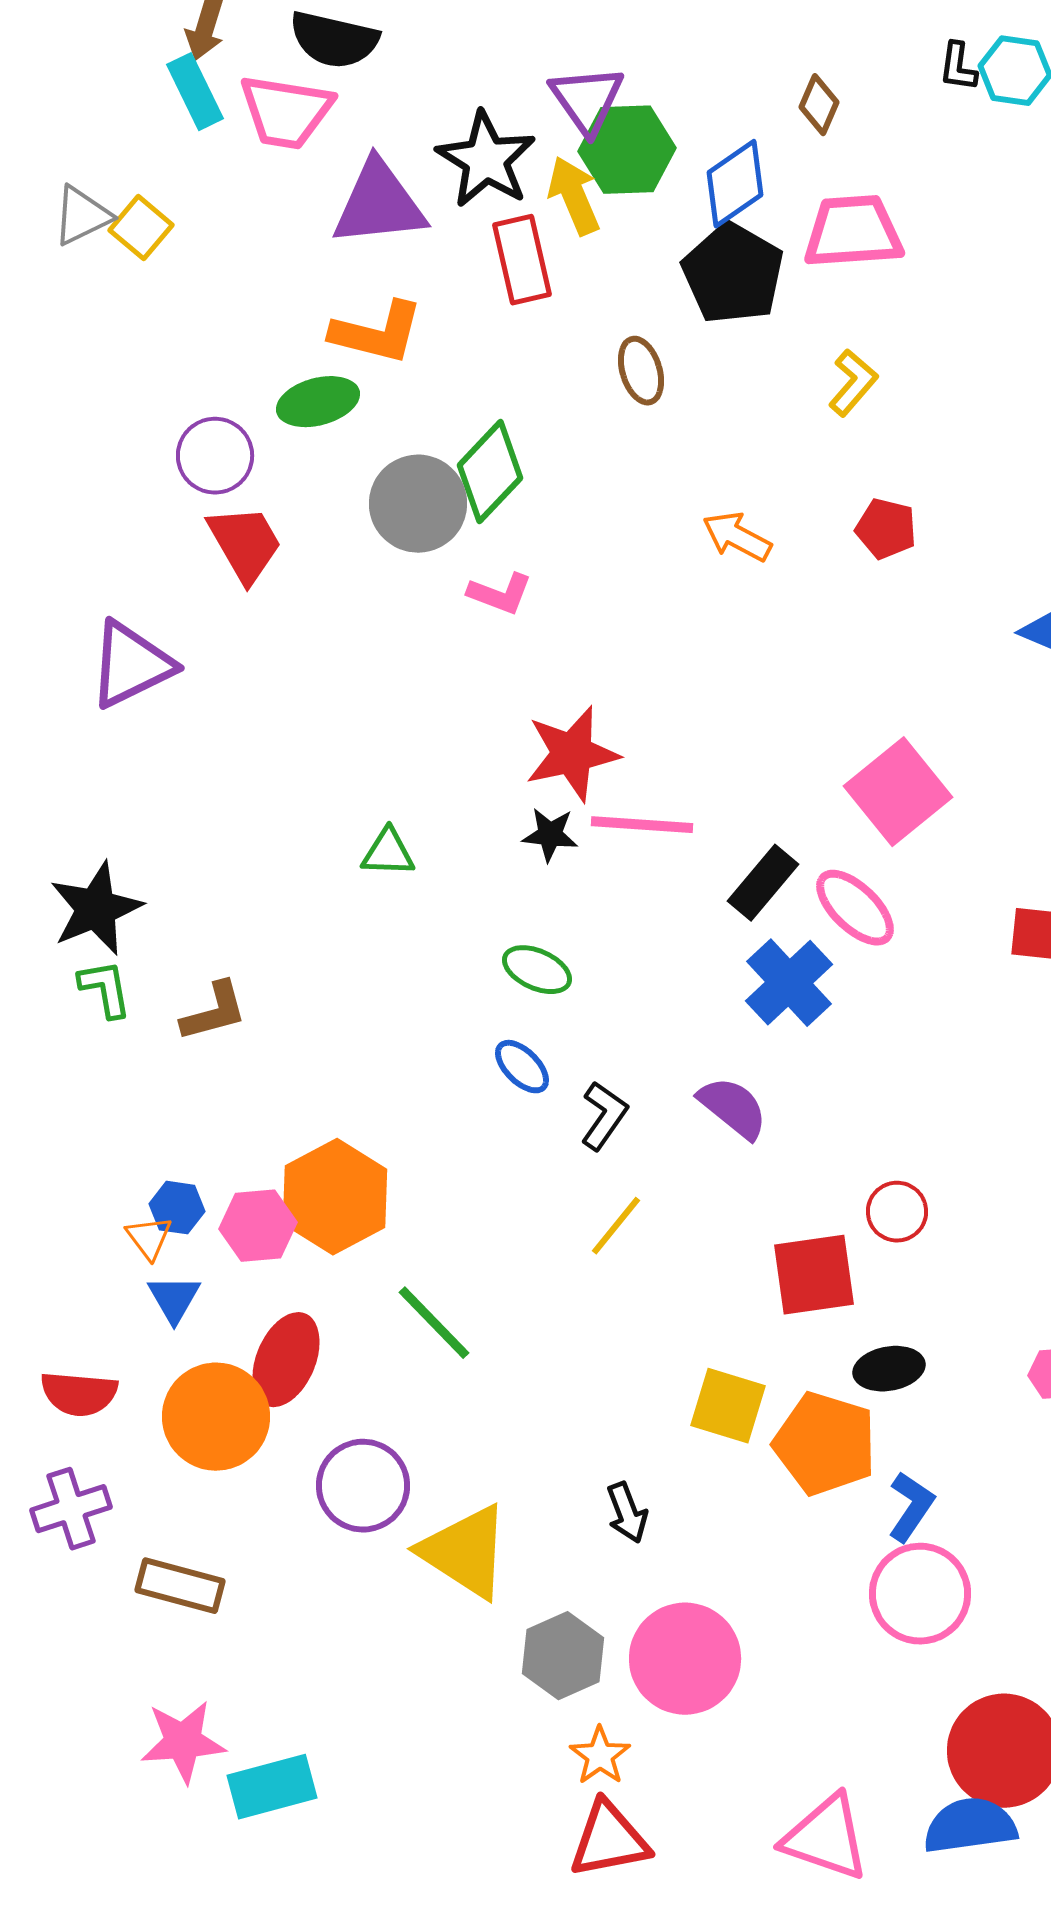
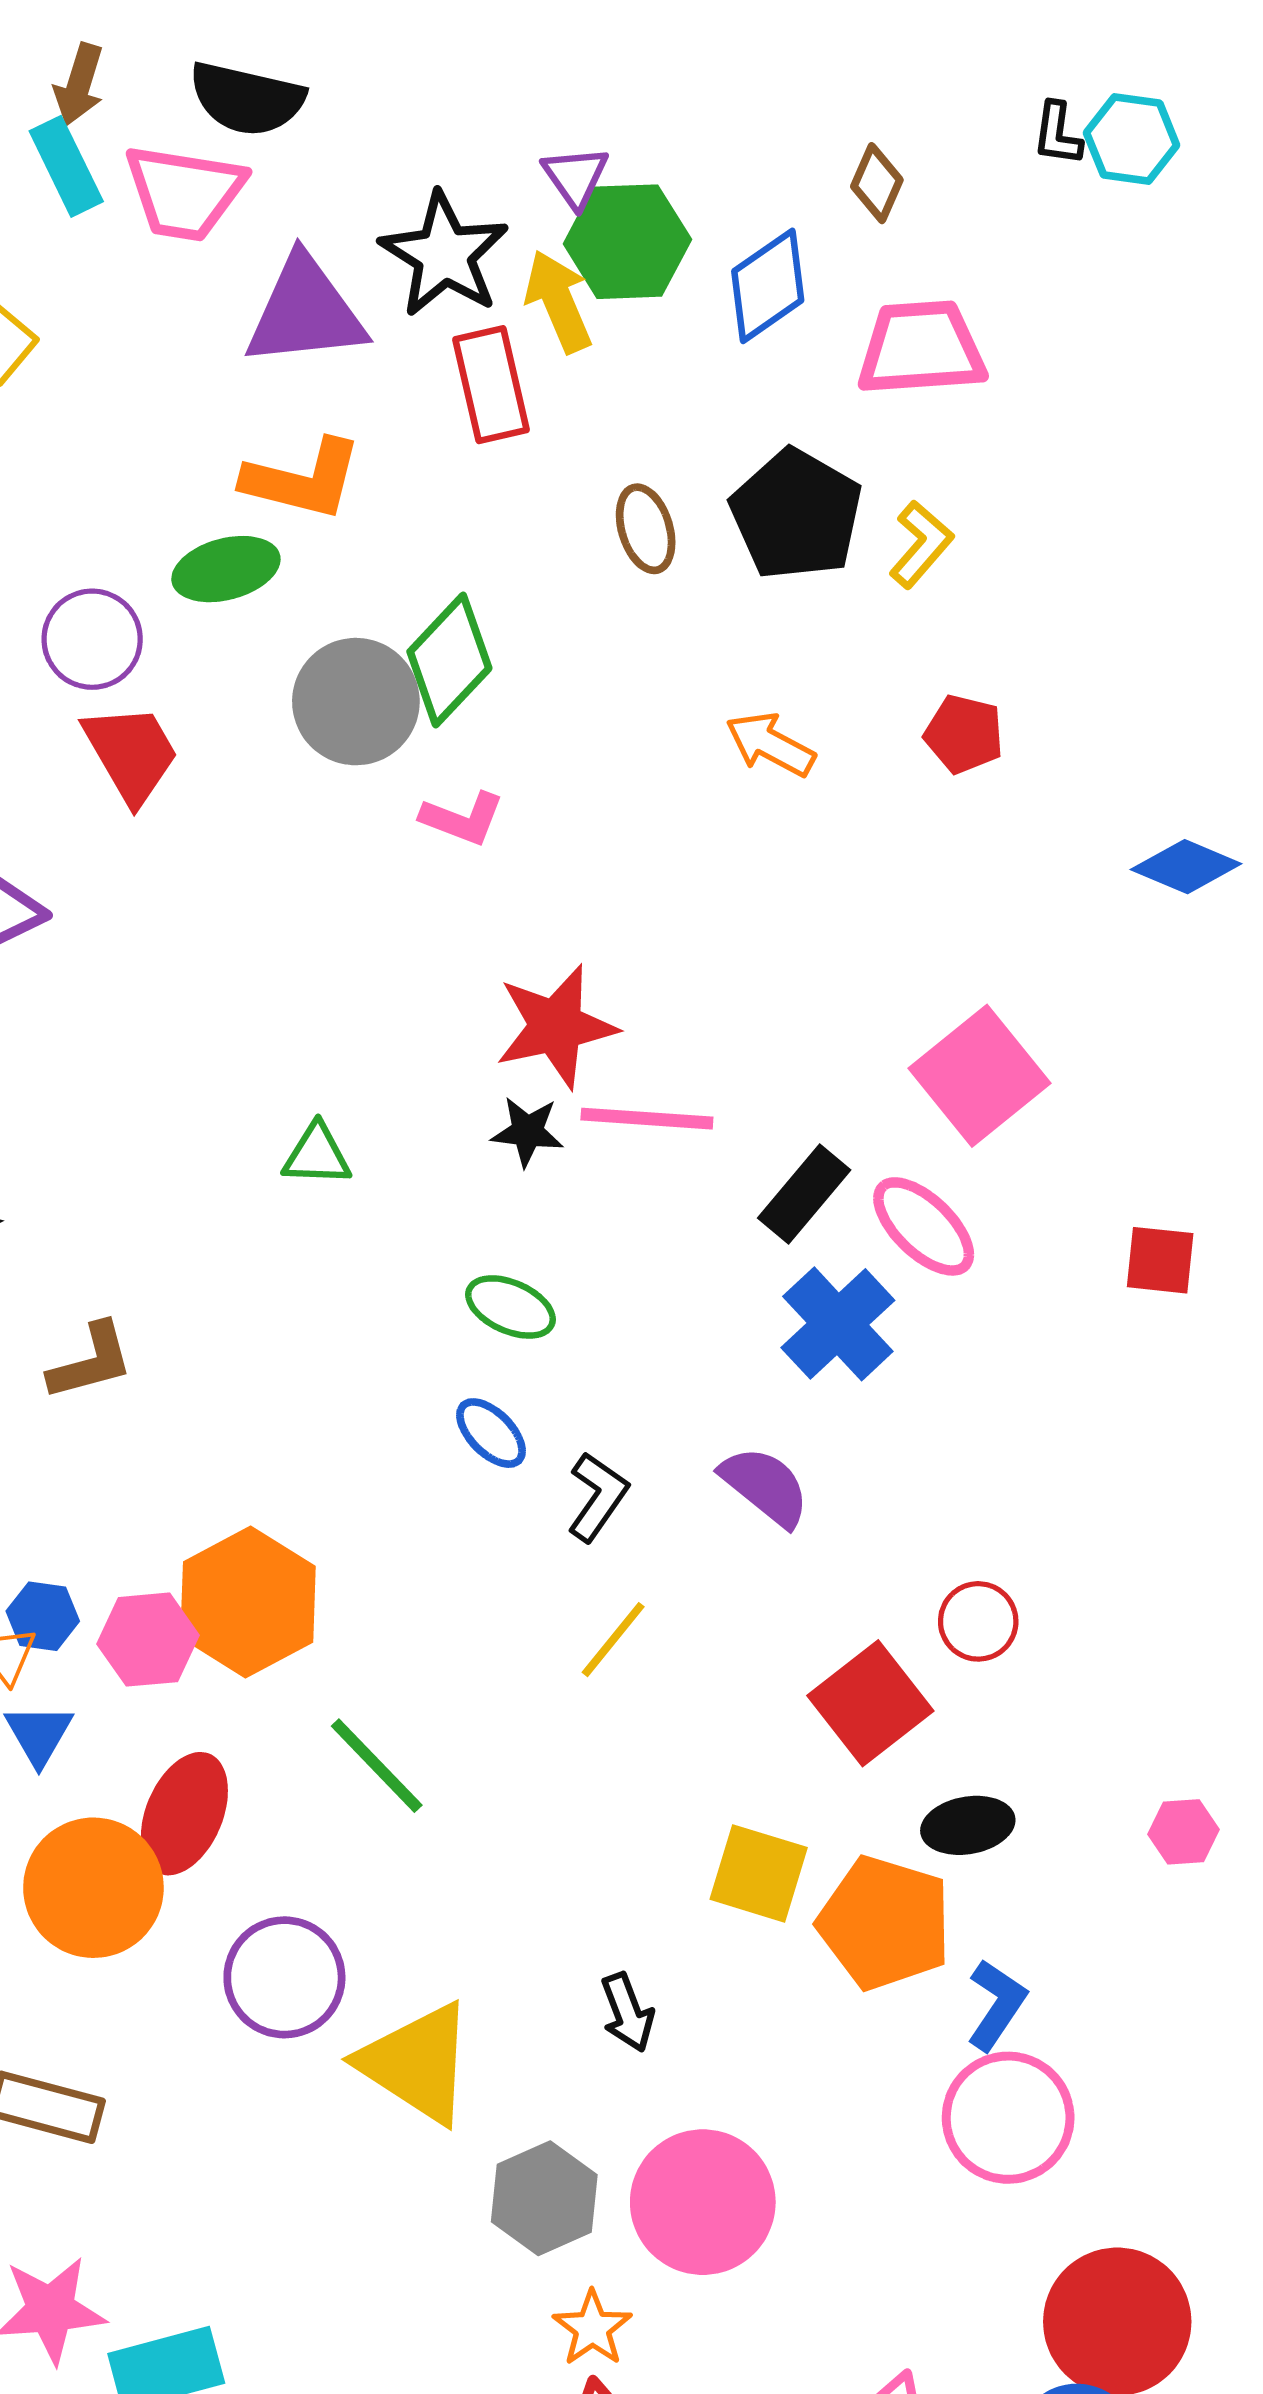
purple triangle: (587, 100) -> (575, 177), size x0.7
black pentagon: (733, 274) -> (796, 514), moved
red square: (814, 1275) -> (870, 1703), turned -30

